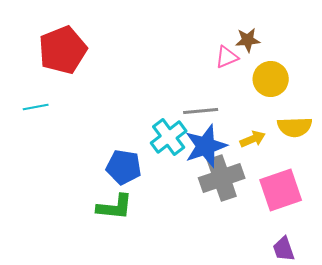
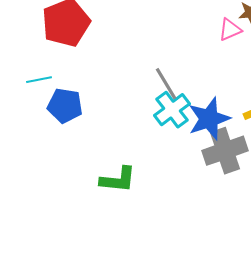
gray line: (201, 111) -> (166, 84), moved, turned 64
blue pentagon: (124, 167) -> (65, 106), moved

